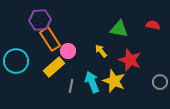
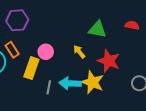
orange rectangle: (50, 39) -> (12, 50), moved, size x0.7
yellow rectangle: (54, 67) -> (31, 68), turned -30
cyan arrow: (92, 82) -> (70, 83), turned -65

